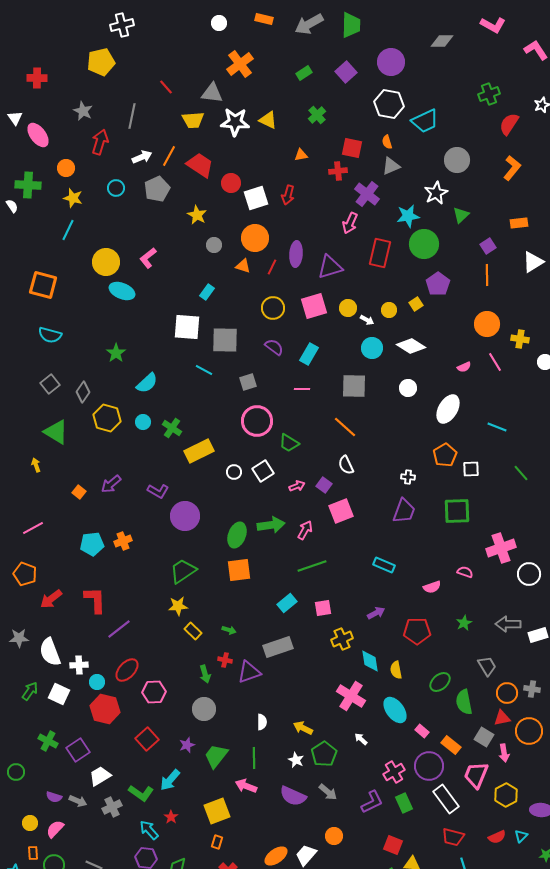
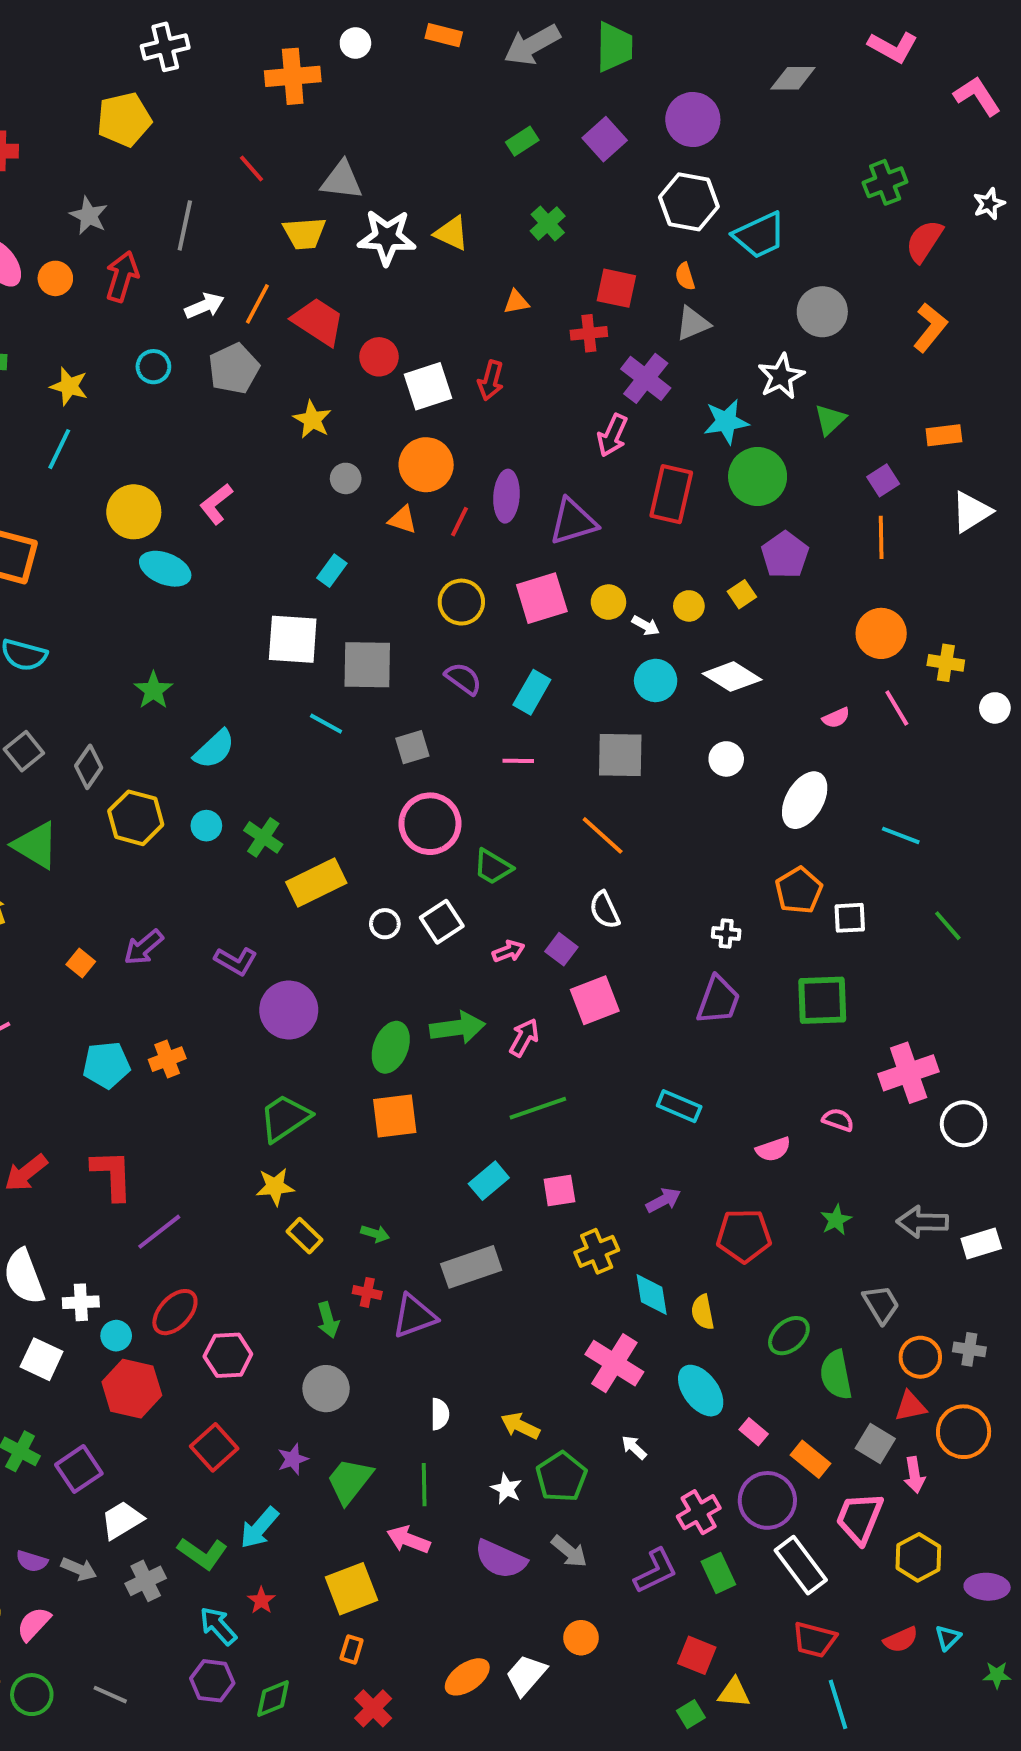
orange cross: (240, 64) -> (293, 76), moved, turned 32
orange circle: (66, 168) -> (55, 278), moved

